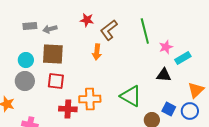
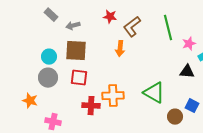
gray rectangle: (30, 26) -> (51, 15), moved, turned 48

